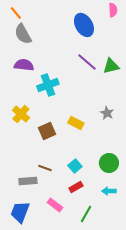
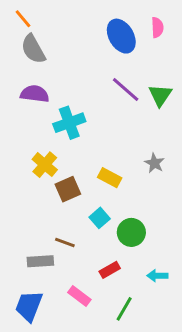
pink semicircle: (113, 10) -> (157, 27), moved
green triangle: (111, 66) -> (160, 95), turned -42
yellow cross: (21, 114) -> (45, 165), moved
green circle: (109, 163) -> (131, 232), moved
cyan square: (75, 166) -> (100, 218), moved

